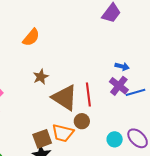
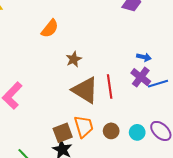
brown star: (41, 77) -> (74, 59), moved
brown circle: (82, 121) -> (111, 131), moved
orange trapezoid: (63, 133) -> (84, 127), turned -120

